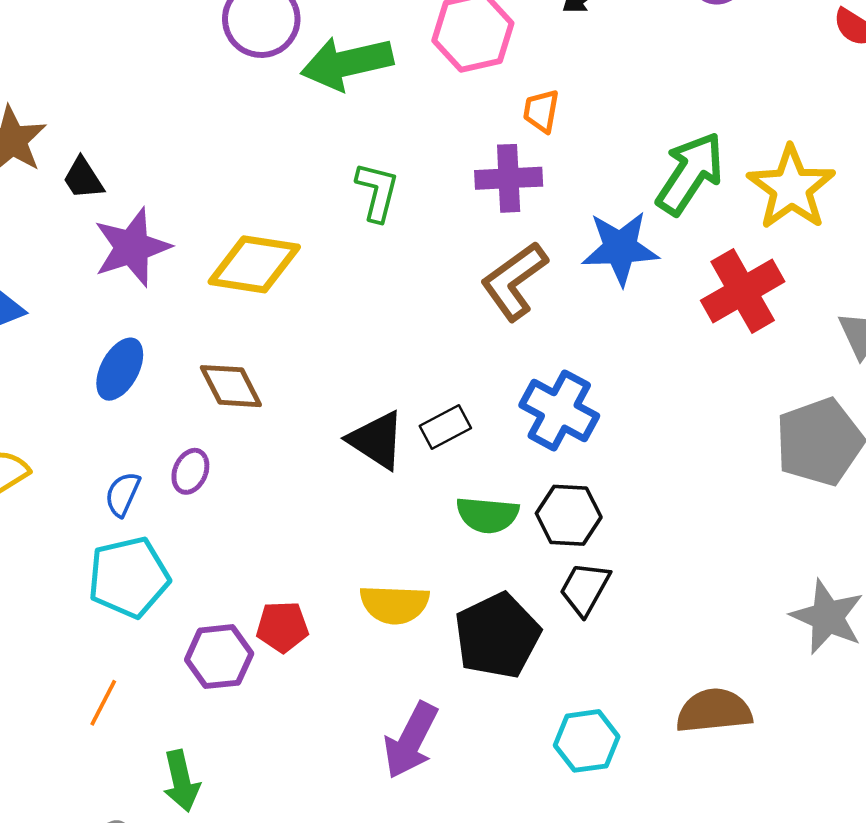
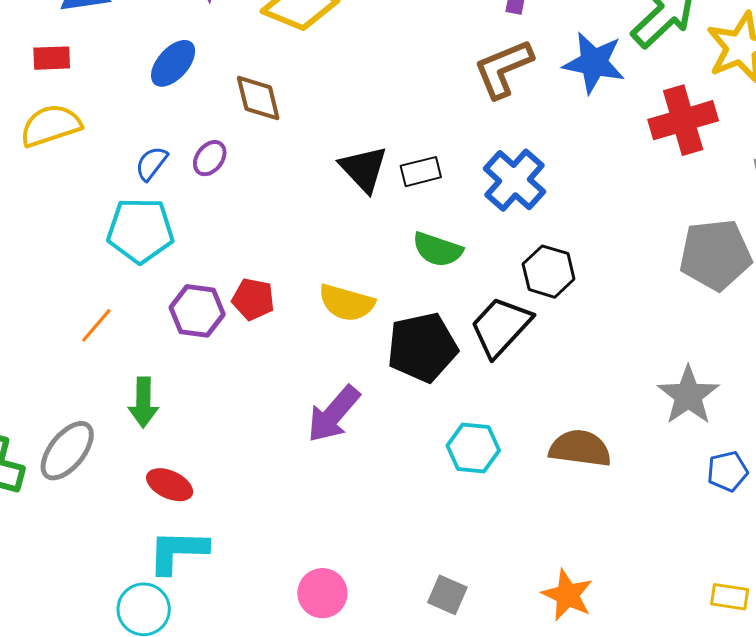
black hexagon: (569, 515) -> (549, 272), moved
black trapezoid: (585, 589) -> (501, 327), size x1.4

